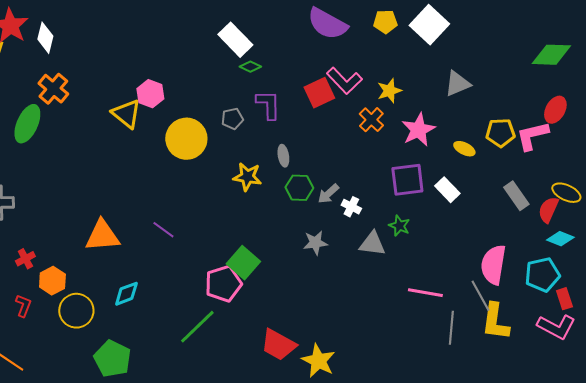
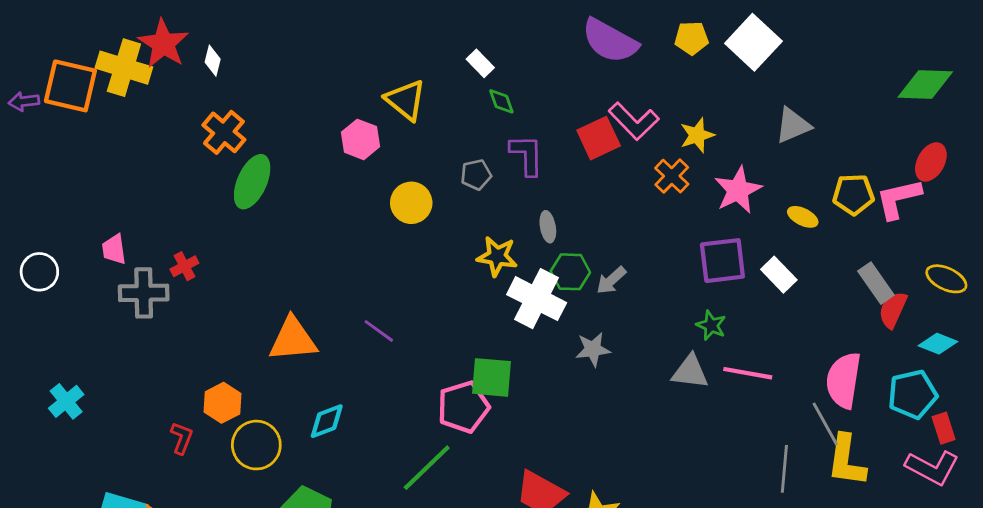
white diamond: (45, 38) -> (213, 61), size x0.7
white rectangle: (235, 40) -> (480, 63), size x0.6
green diamond: (250, 67) -> (501, 101), turned 45
yellow triangle: (126, 114) -> (406, 100), moved
green ellipse: (27, 124) -> (252, 182), moved
yellow circle: (186, 139) -> (411, 203), size x0.7
white cross: (351, 207) -> (537, 299), moved, size x2.0
red semicircle: (548, 210) -> (893, 310), moved
gray triangle: (372, 244) -> (690, 372), moved
red cross: (25, 259) -> (184, 266), moved
green square: (243, 263) -> (492, 377), turned -36
pink line: (425, 293) -> (748, 373), moved

